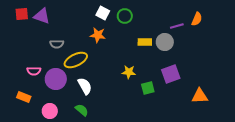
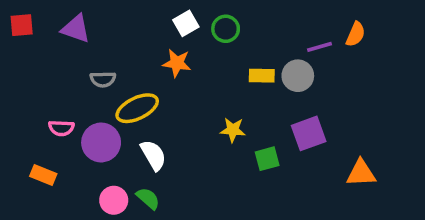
white square: (103, 13) -> (186, 23), turned 32
red square: (22, 14) -> (22, 25), moved
pink circle: (50, 111) -> (114, 200), moved

